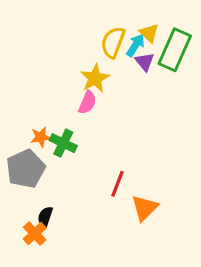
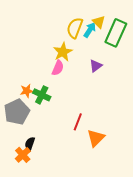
purple triangle: (145, 62) -> (96, 66), moved, turned 32

